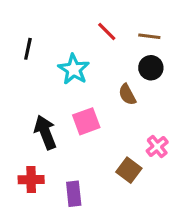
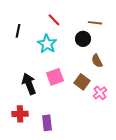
red line: (107, 32) -> (54, 20), moved
black circle: (151, 68) -> (83, 39), moved
brown semicircle: (127, 95) -> (97, 61), moved
brown square: (129, 170) -> (82, 82), moved

